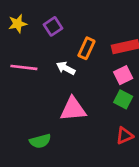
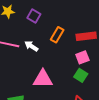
purple square: (53, 26) -> (34, 16), turned -32
white arrow: (66, 68) -> (31, 46), moved

